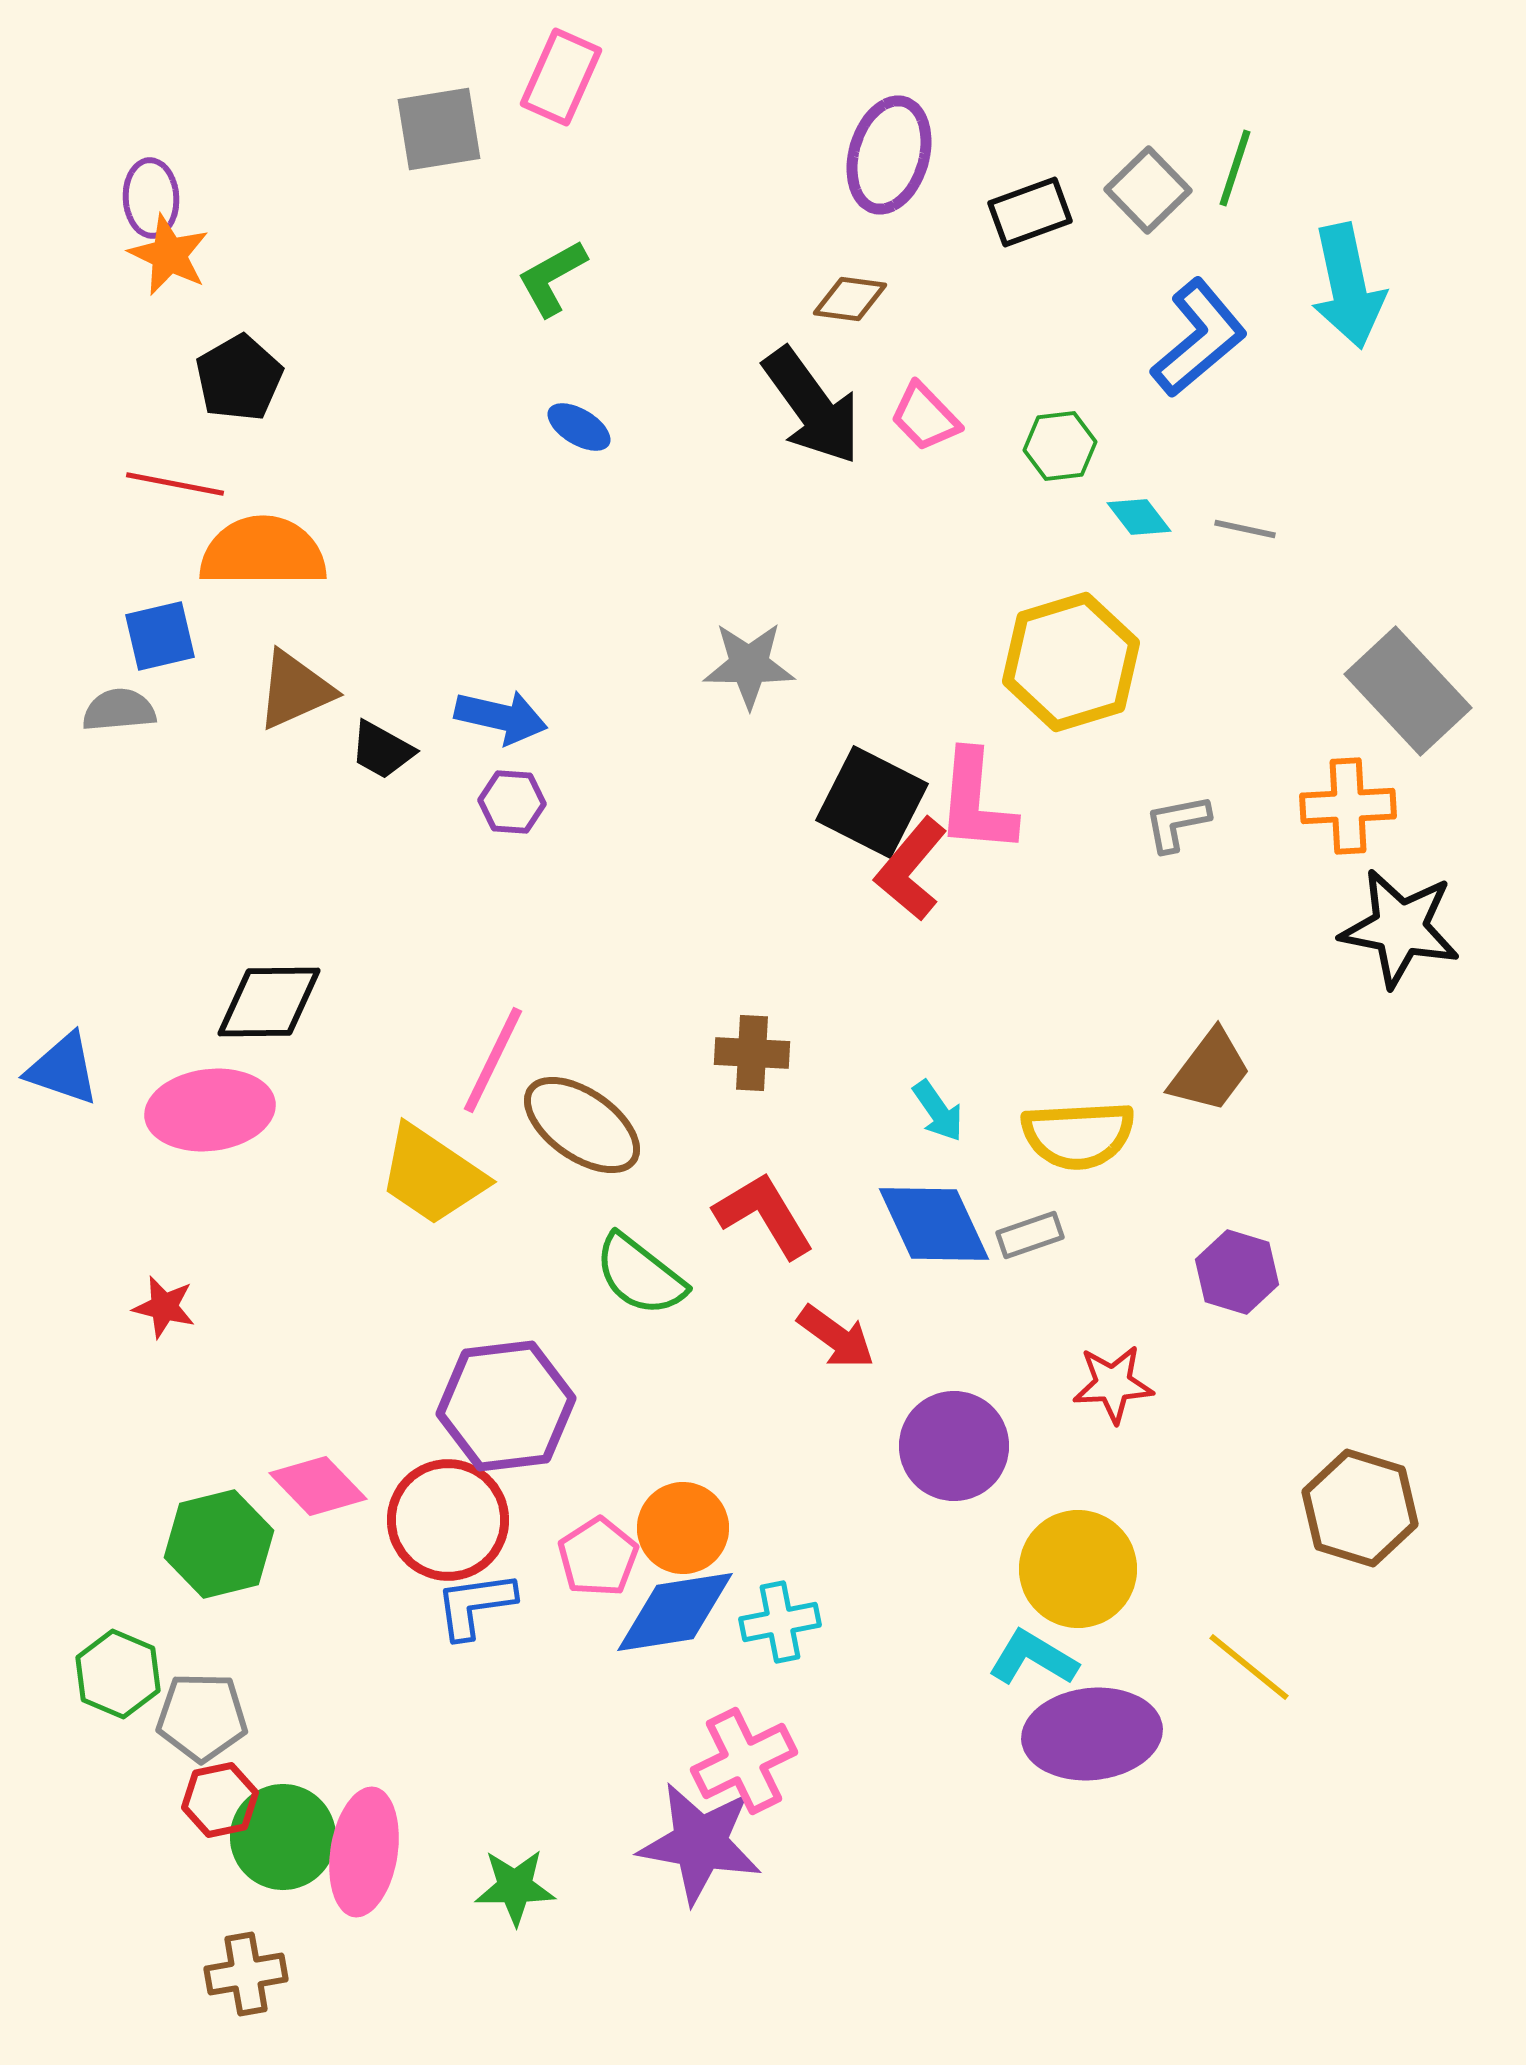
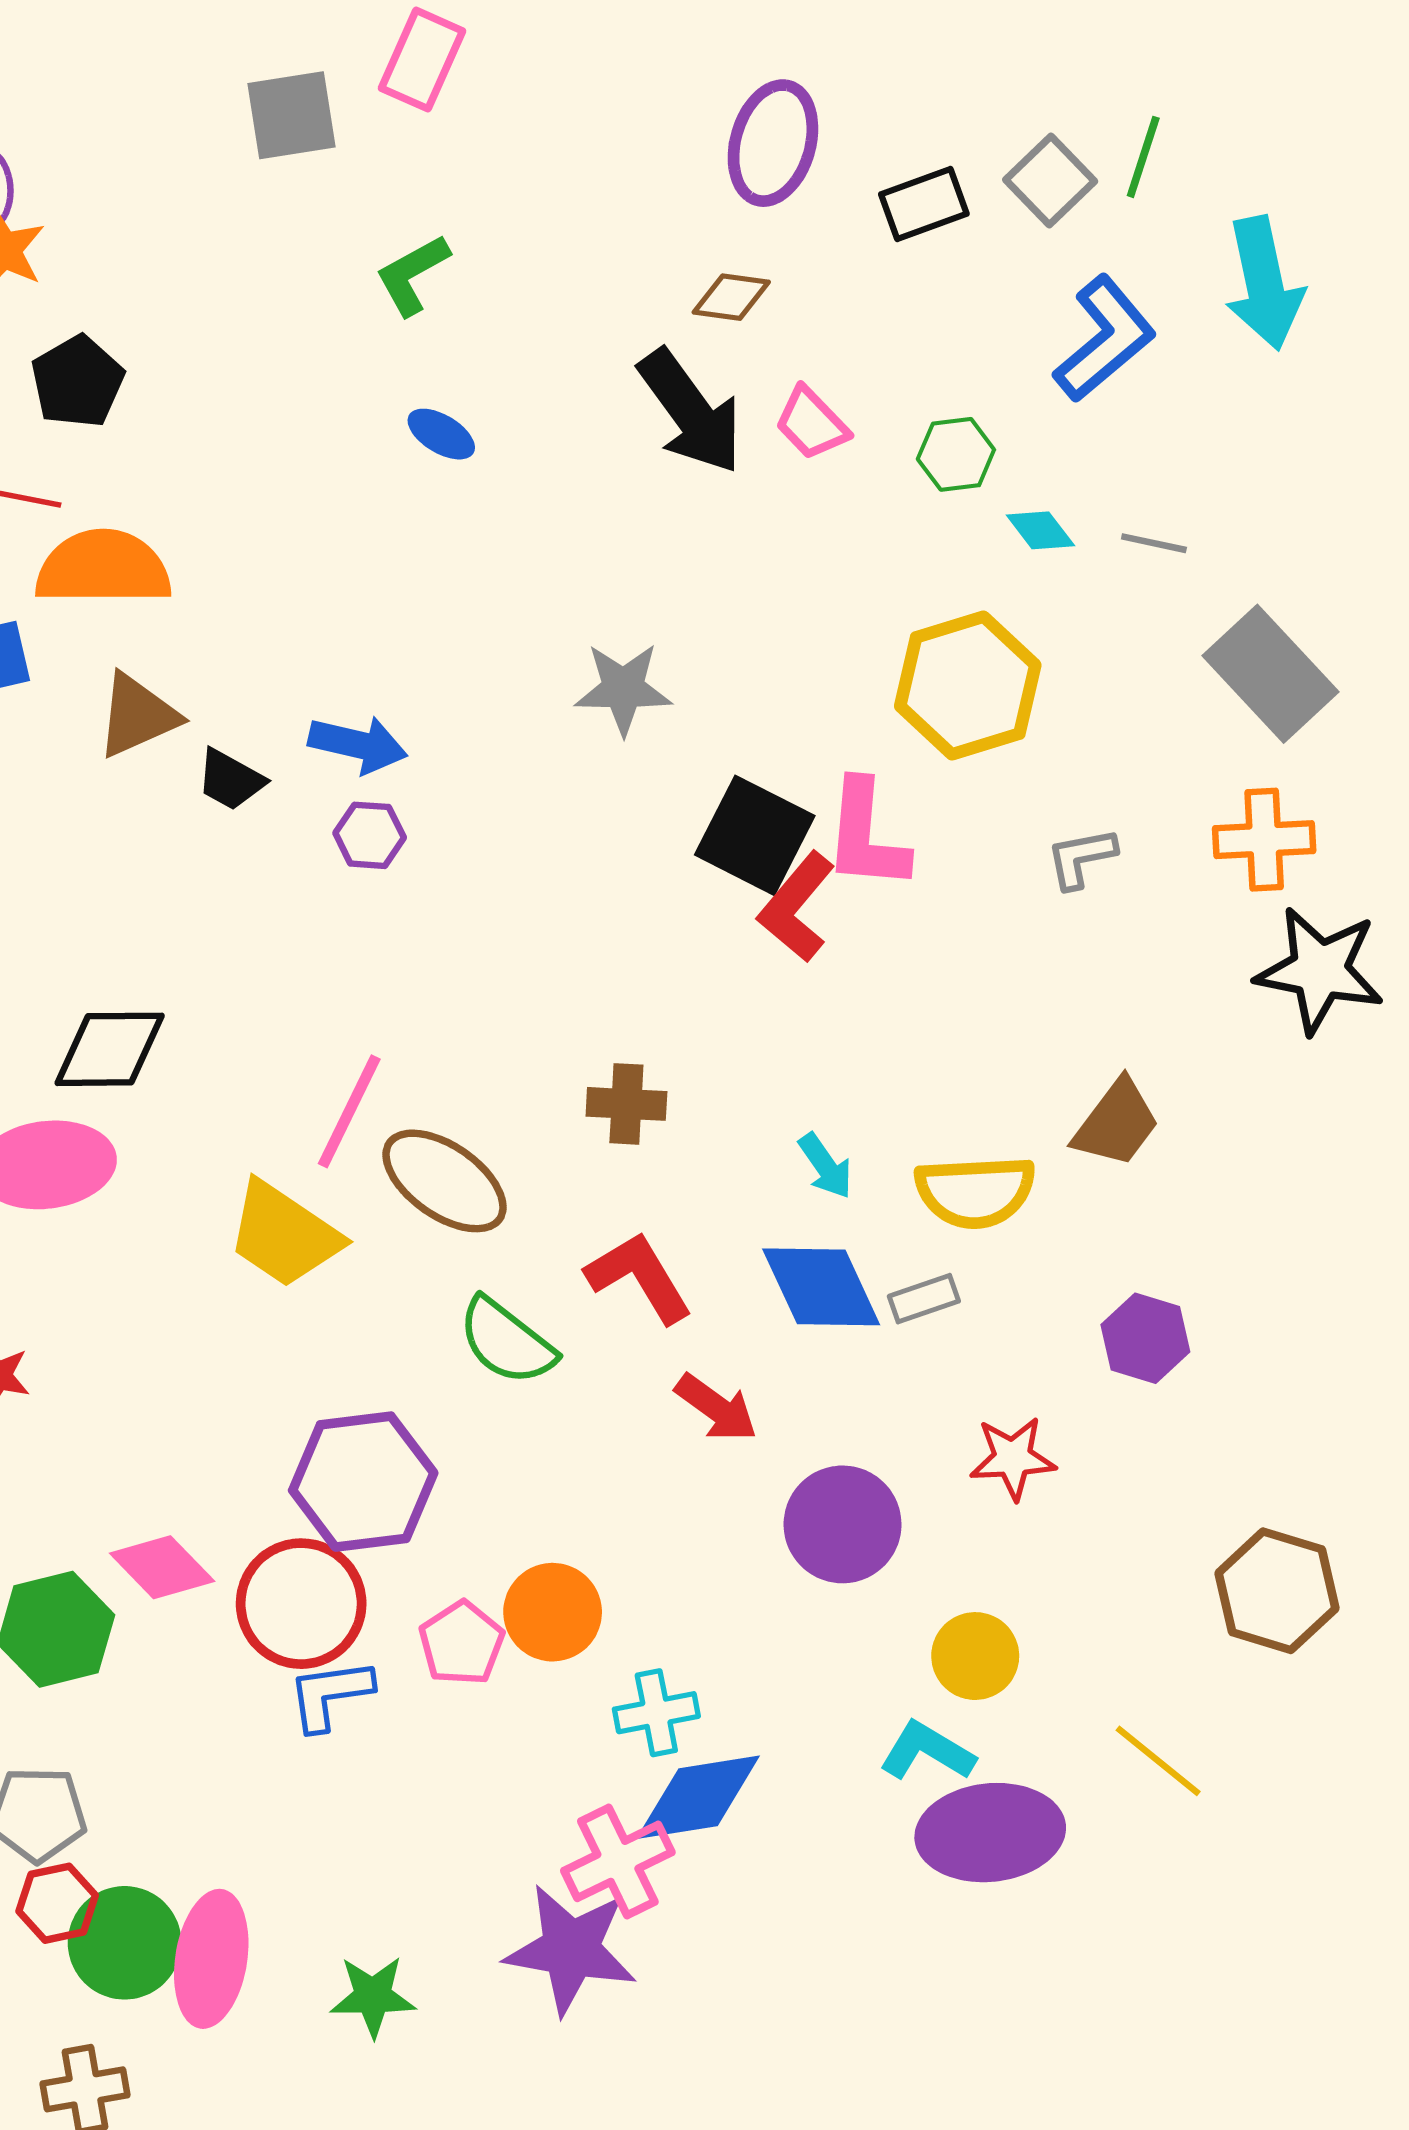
gray rectangle: (1408, 691) -> (1271, 674), moved
yellow circle: (1078, 1569) -> (975, 1656), size x0.7
blue diamond: (675, 1612) -> (698, 1797), moved

